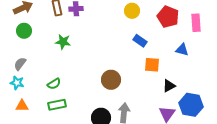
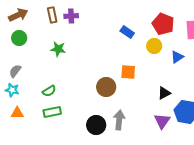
yellow circle: (132, 11) -> (154, 46), moved
blue rectangle: (140, 41) -> (127, 32), moved
blue triangle: (182, 50) -> (177, 57), turned -48
orange square: (152, 65) -> (128, 72), moved

